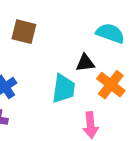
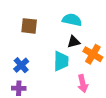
cyan semicircle: (110, 33) -> (72, 20), moved

